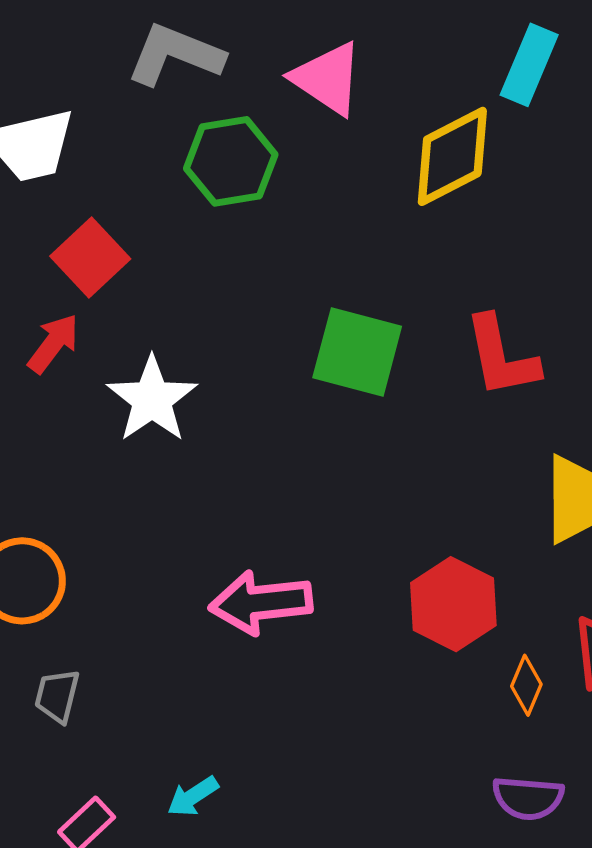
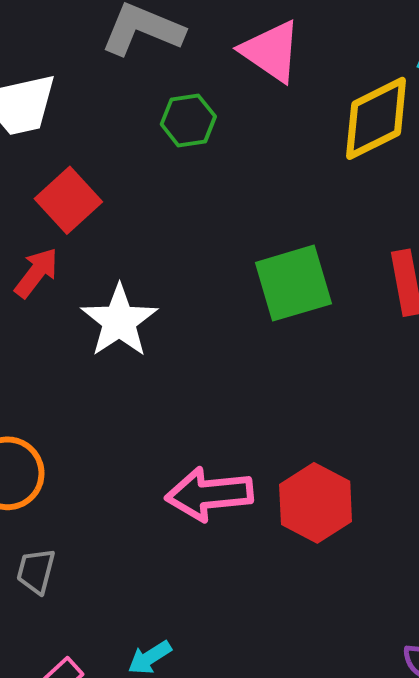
green hexagon: (231, 161) -> (188, 120), size x0.7
green square: (357, 352) -> (293, 283), turned -32
red hexagon: (453, 604) -> (316, 503), moved

